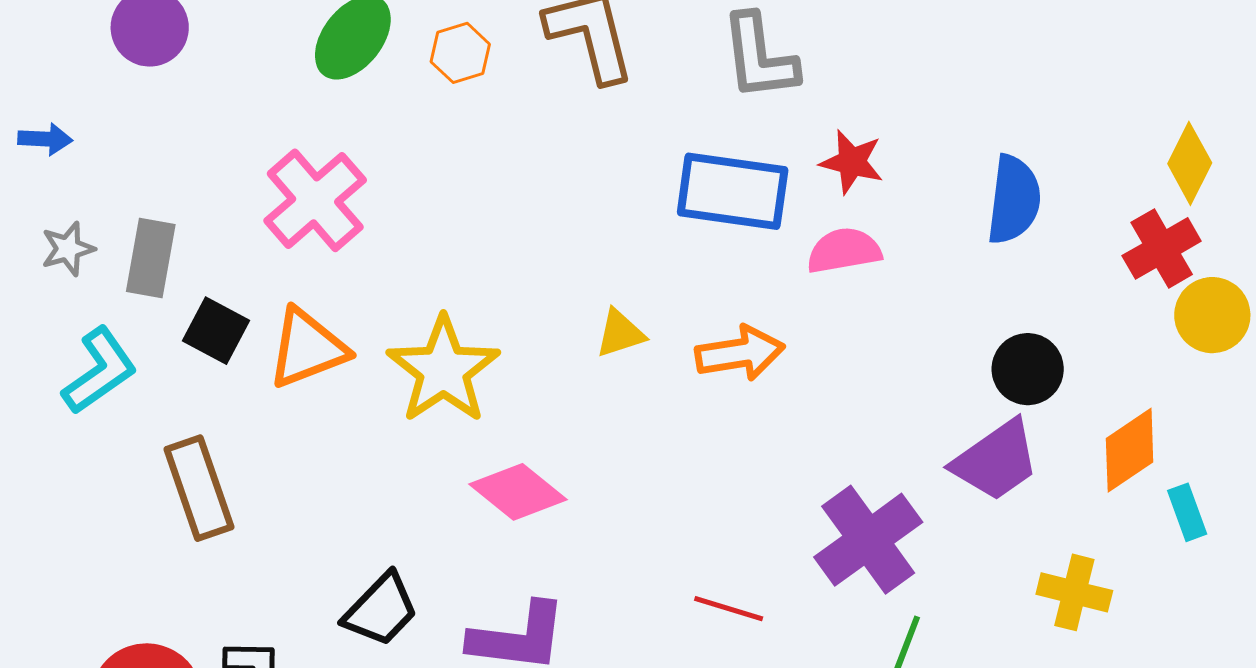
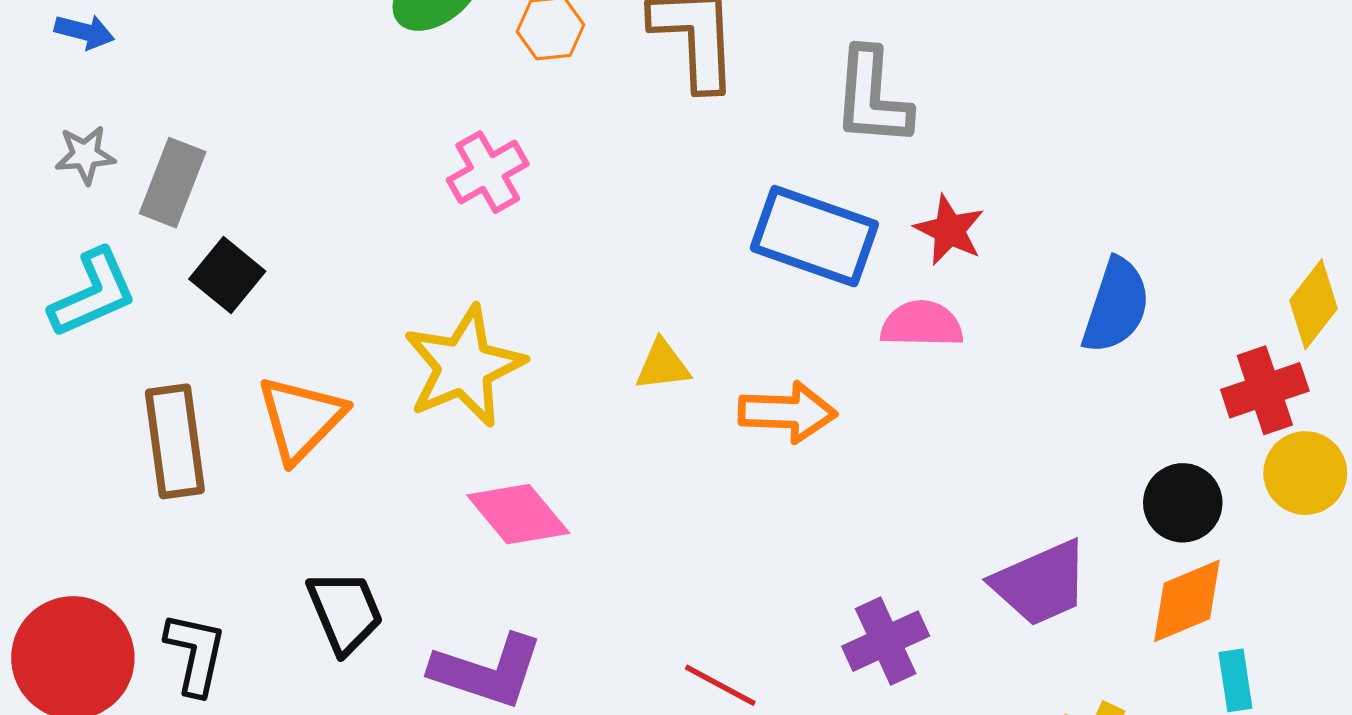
pink cross: (315, 200) -> (488, 172), moved, size x0.7
orange triangle: (307, 348) -> (301, 419), moved, turned -36
black circle: (1028, 369) -> (1183, 503), moved
purple cross: (868, 540) -> (886, 641), size x0.7
black trapezoid: (381, 610) -> (345, 612), turned -78

